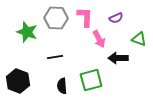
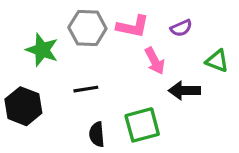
pink L-shape: (85, 17) -> (133, 26), turned 100
black hexagon: (18, 81) -> (23, 106), moved

